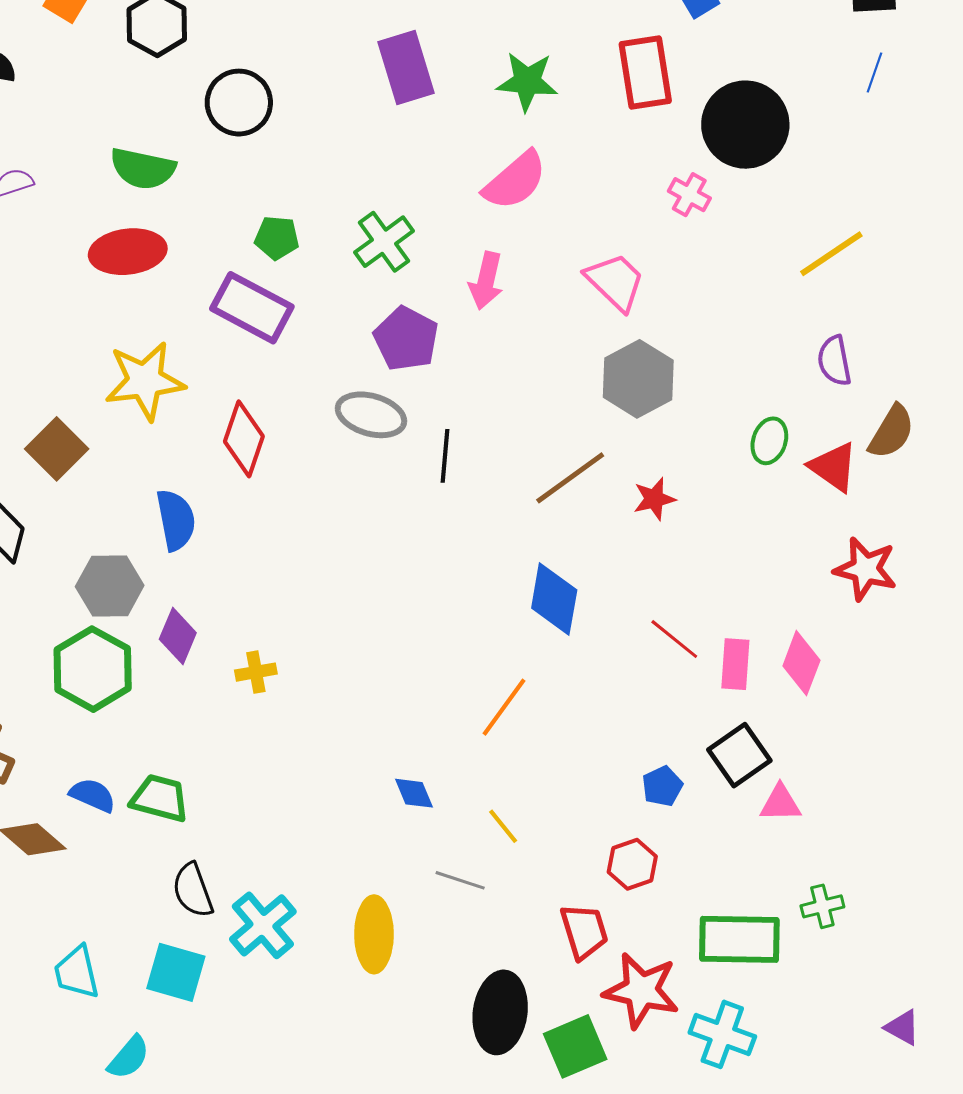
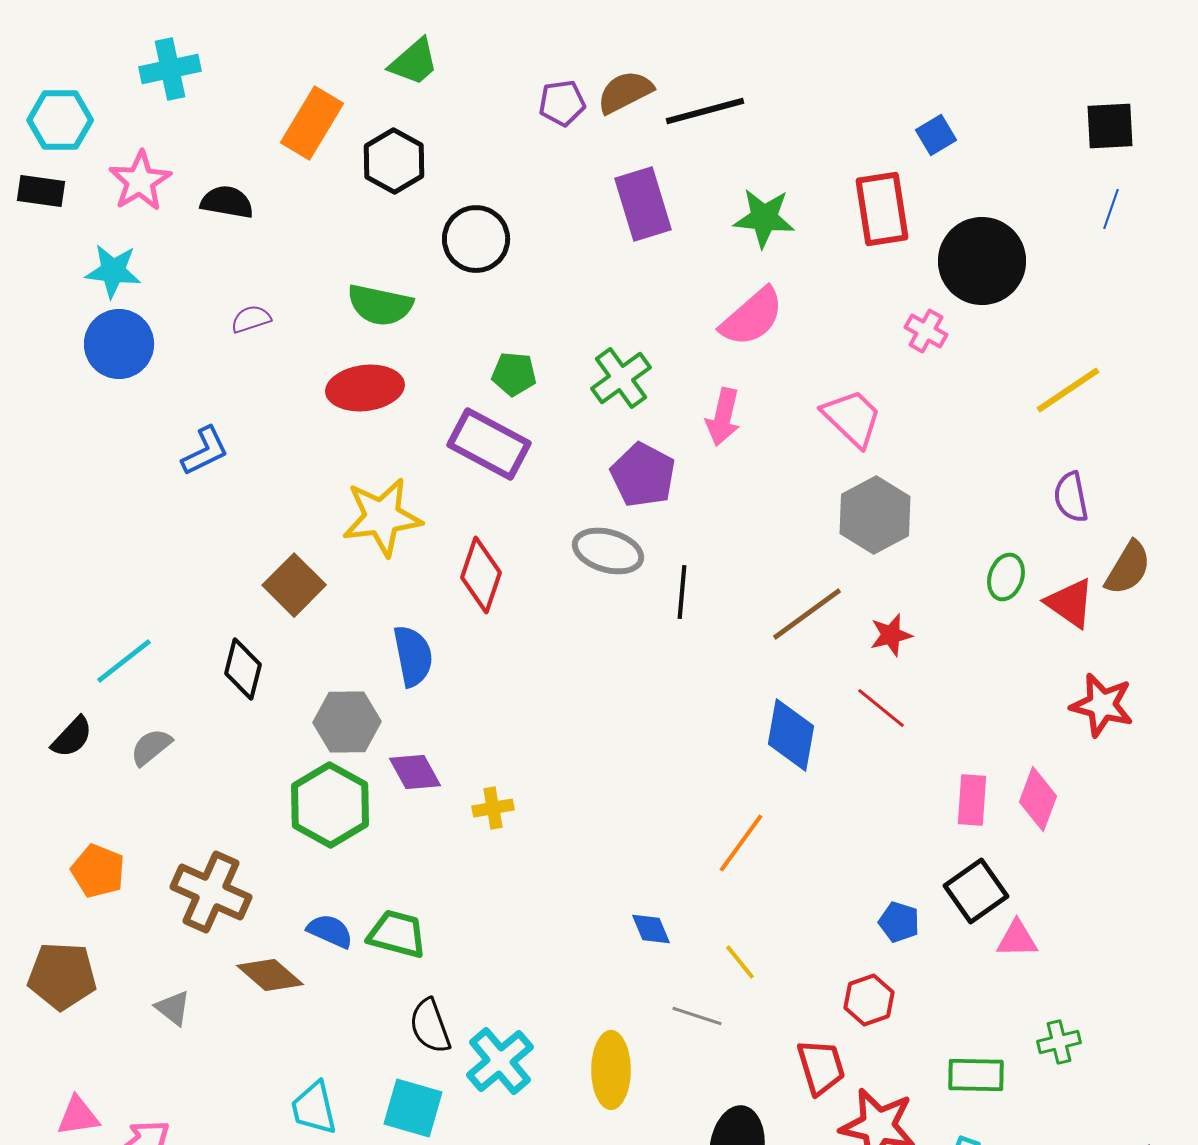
purple diamond: (178, 636) -> (415, 772), turned -52
red line: (674, 639) -> (881, 708), moved
blue pentagon: (662, 786) -> (899, 922), turned -30
green rectangle: (739, 939) -> (976, 1075), size x0.7

